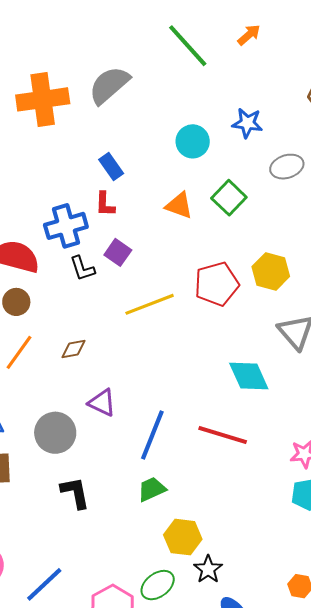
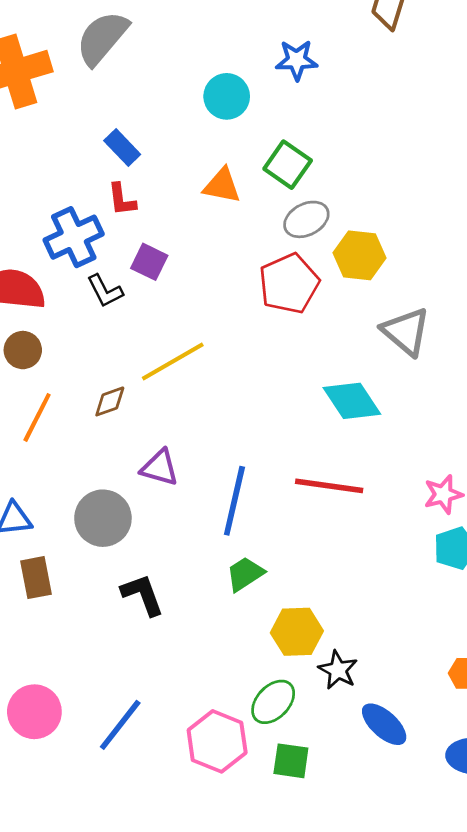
gray ellipse: (287, 167) -> (306, 219), moved
yellow line: (150, 304) -> (173, 361), moved

